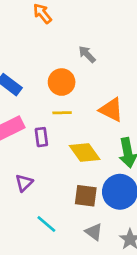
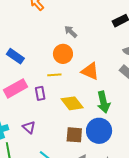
orange circle: (62, 82) -> (63, 54), moved
purple triangle: (24, 183) -> (29, 127), turned -32

